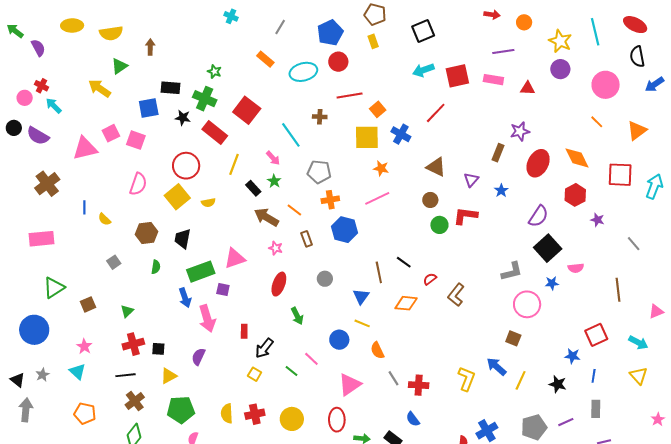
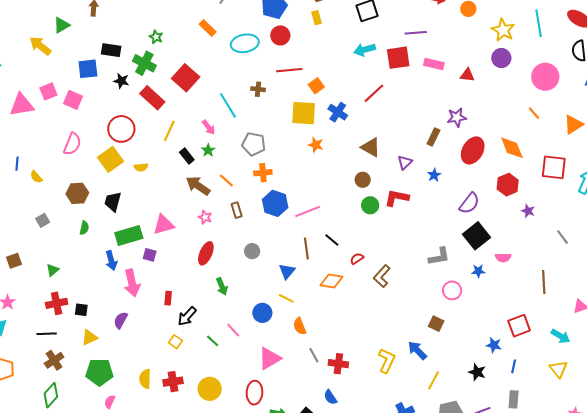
purple line: (503, 51) -> (416, 33), moved
pink line: (377, 198) -> (308, 211), moved
pink circle: (527, 304) -> (452, 290), size x0.7
yellow line: (521, 380) -> (434, 380), moved

